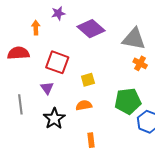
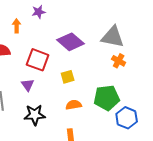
purple diamond: (91, 29) -> (71, 42), moved
orange semicircle: (84, 105) -> (74, 105), moved
black star: (54, 119) -> (35, 115), turned 30

